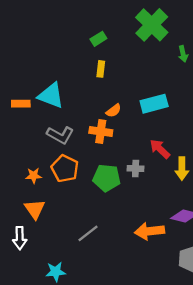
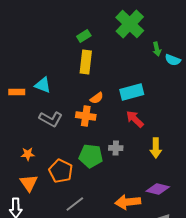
yellow rectangle: (101, 69) -> (86, 62), size x1.6
cyan triangle: (51, 96) -> (43, 85), size x0.7
red arrow: (160, 149) -> (135, 119), moved
orange pentagon: (65, 169) -> (61, 171), moved

